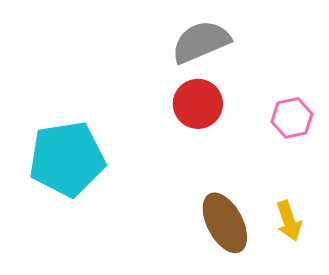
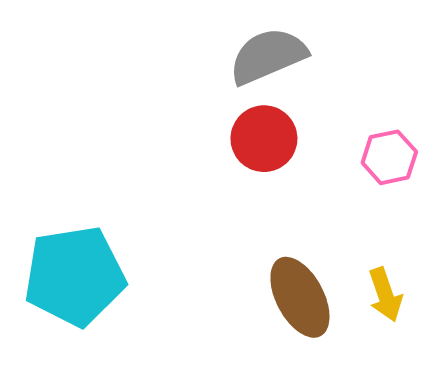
cyan pentagon: (67, 159) -> (75, 276), moved

